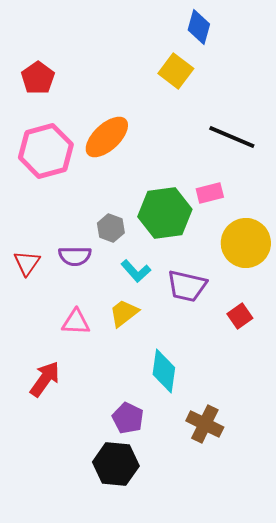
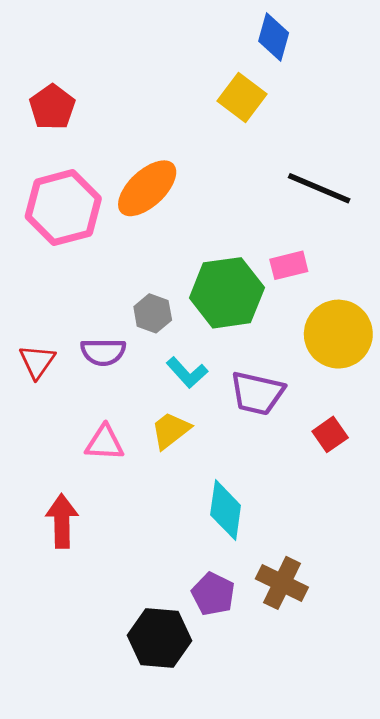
red arrow: (45, 379) -> (62, 521), turned -36
purple pentagon: (128, 418) -> (213, 594), moved

